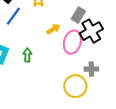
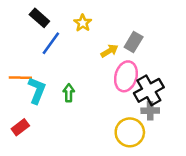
yellow arrow: (53, 29) -> (109, 51), moved
black cross: (91, 31) -> (149, 90), moved

